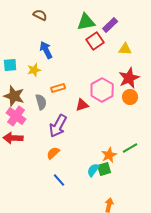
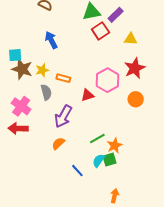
yellow star: (34, 70) -> (42, 70), moved
orange rectangle: (58, 88) -> (63, 78), turned 32
brown star: (14, 96) -> (22, 69), moved
orange circle: (130, 97) -> (136, 99), moved
green line: (130, 148) -> (97, 138), moved
blue line: (59, 180) -> (77, 171), moved

